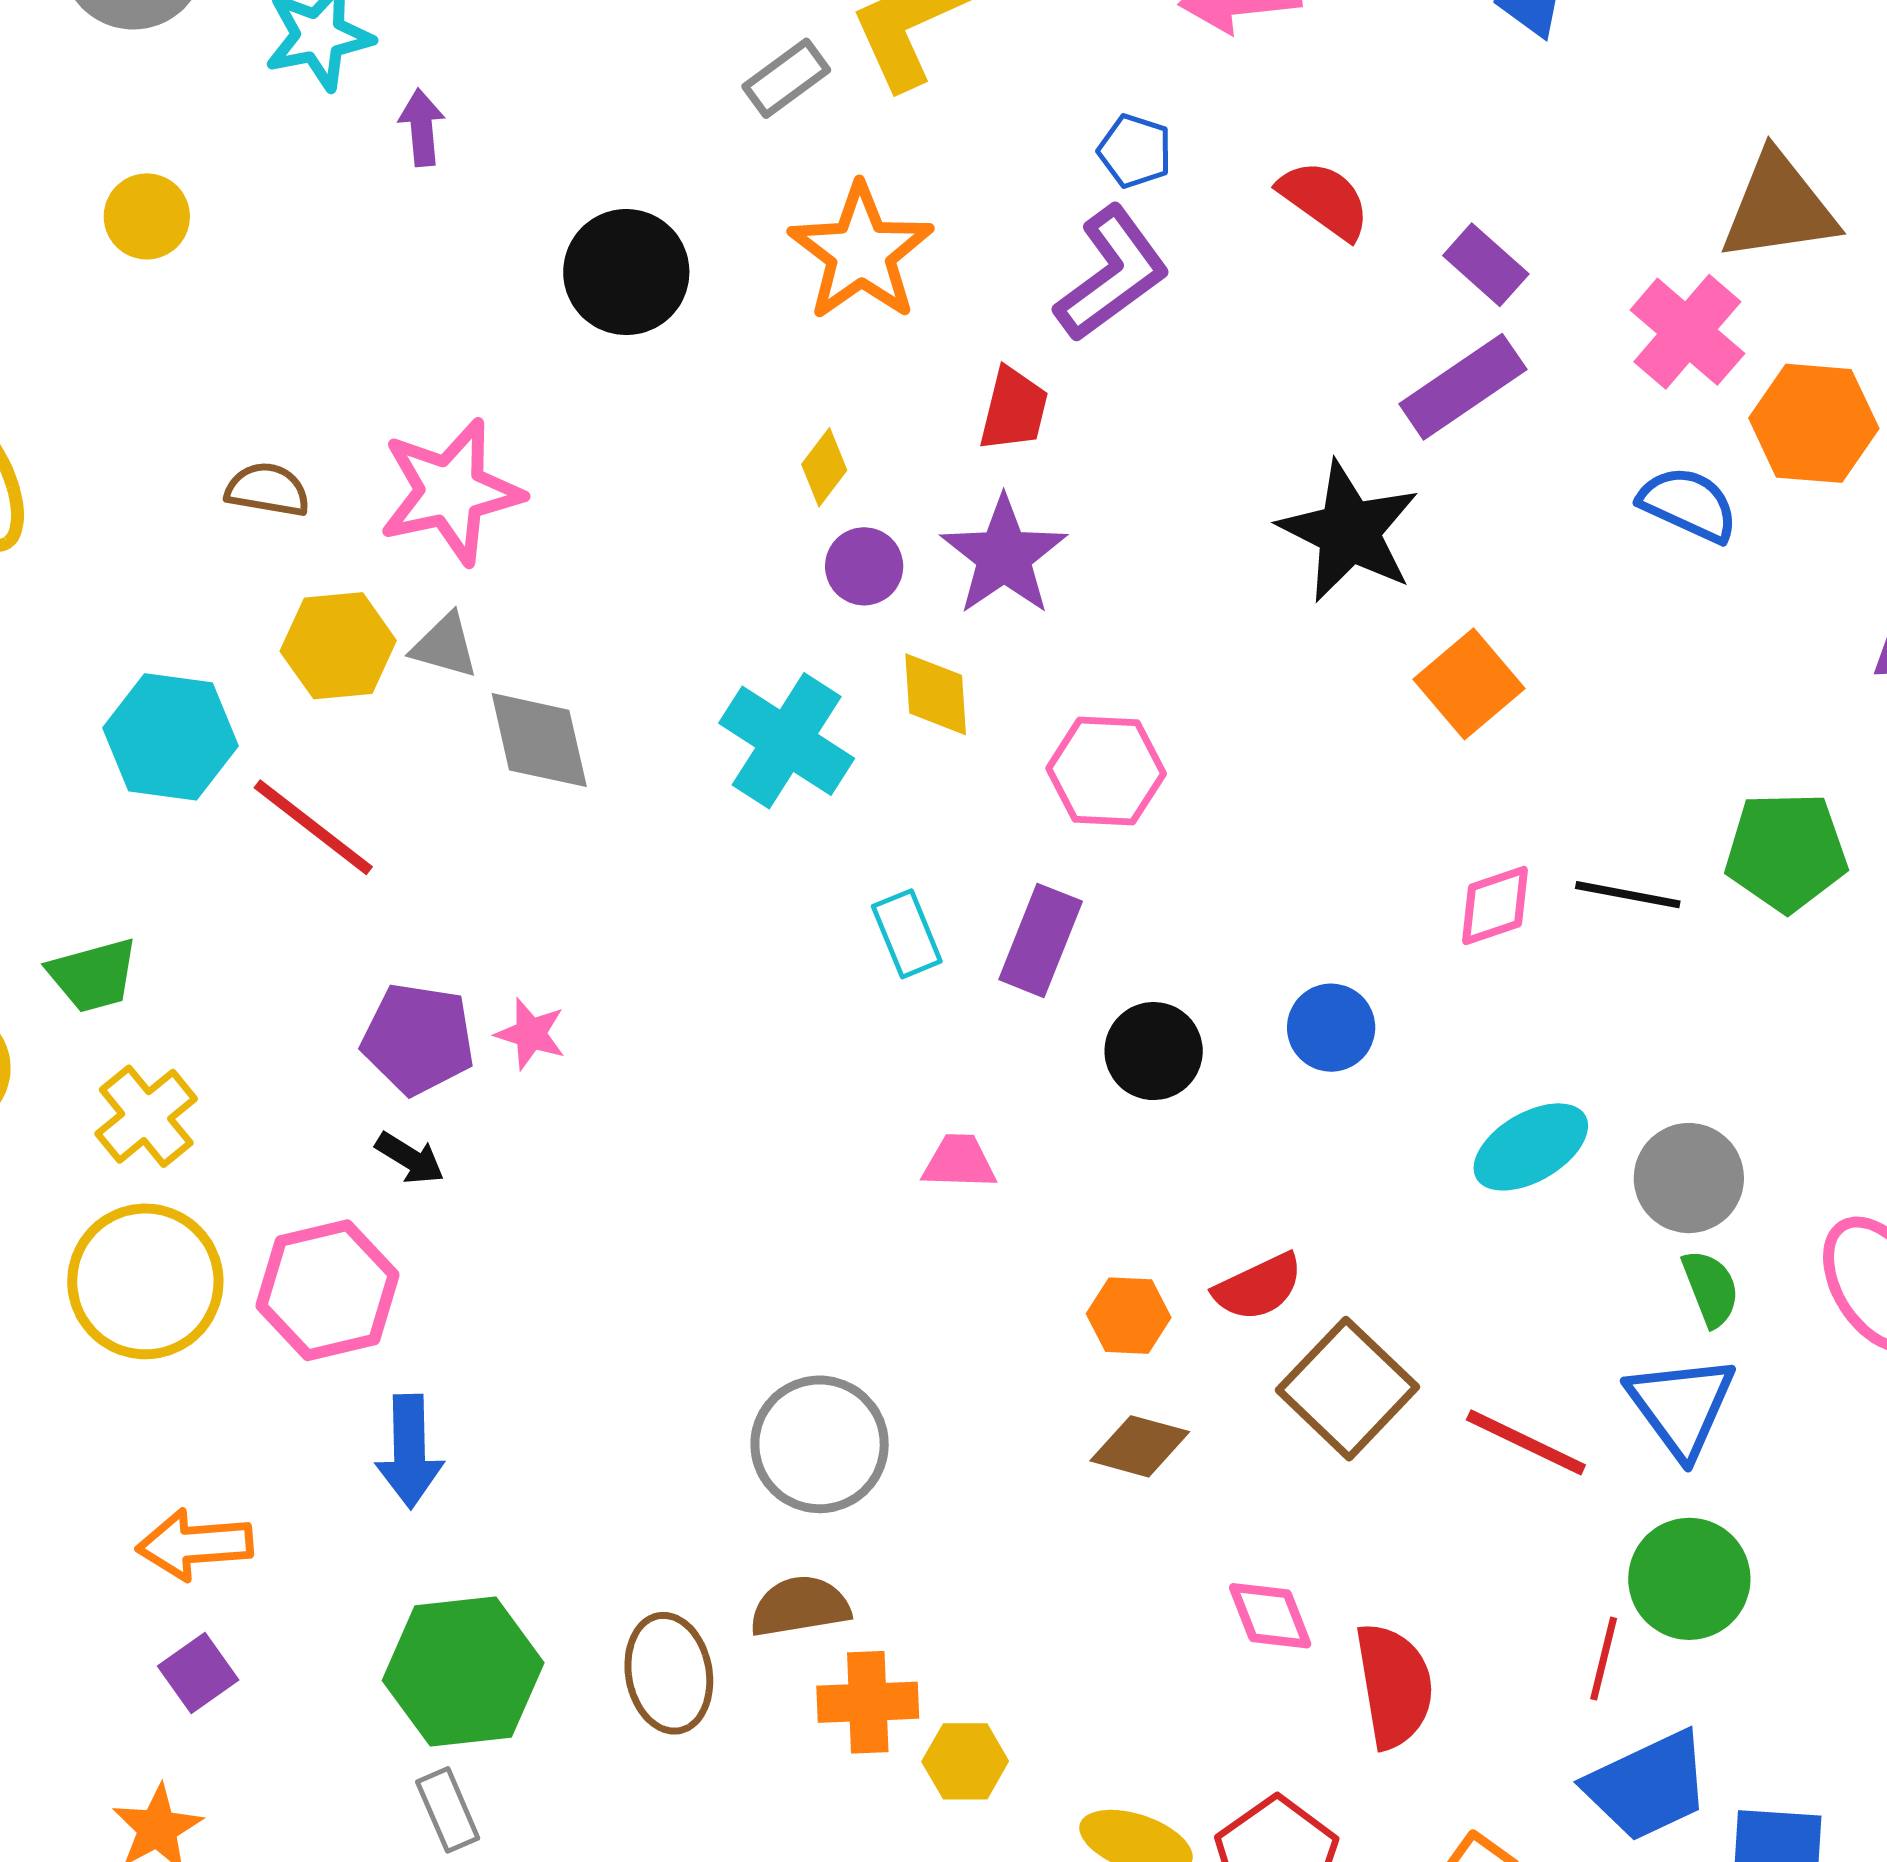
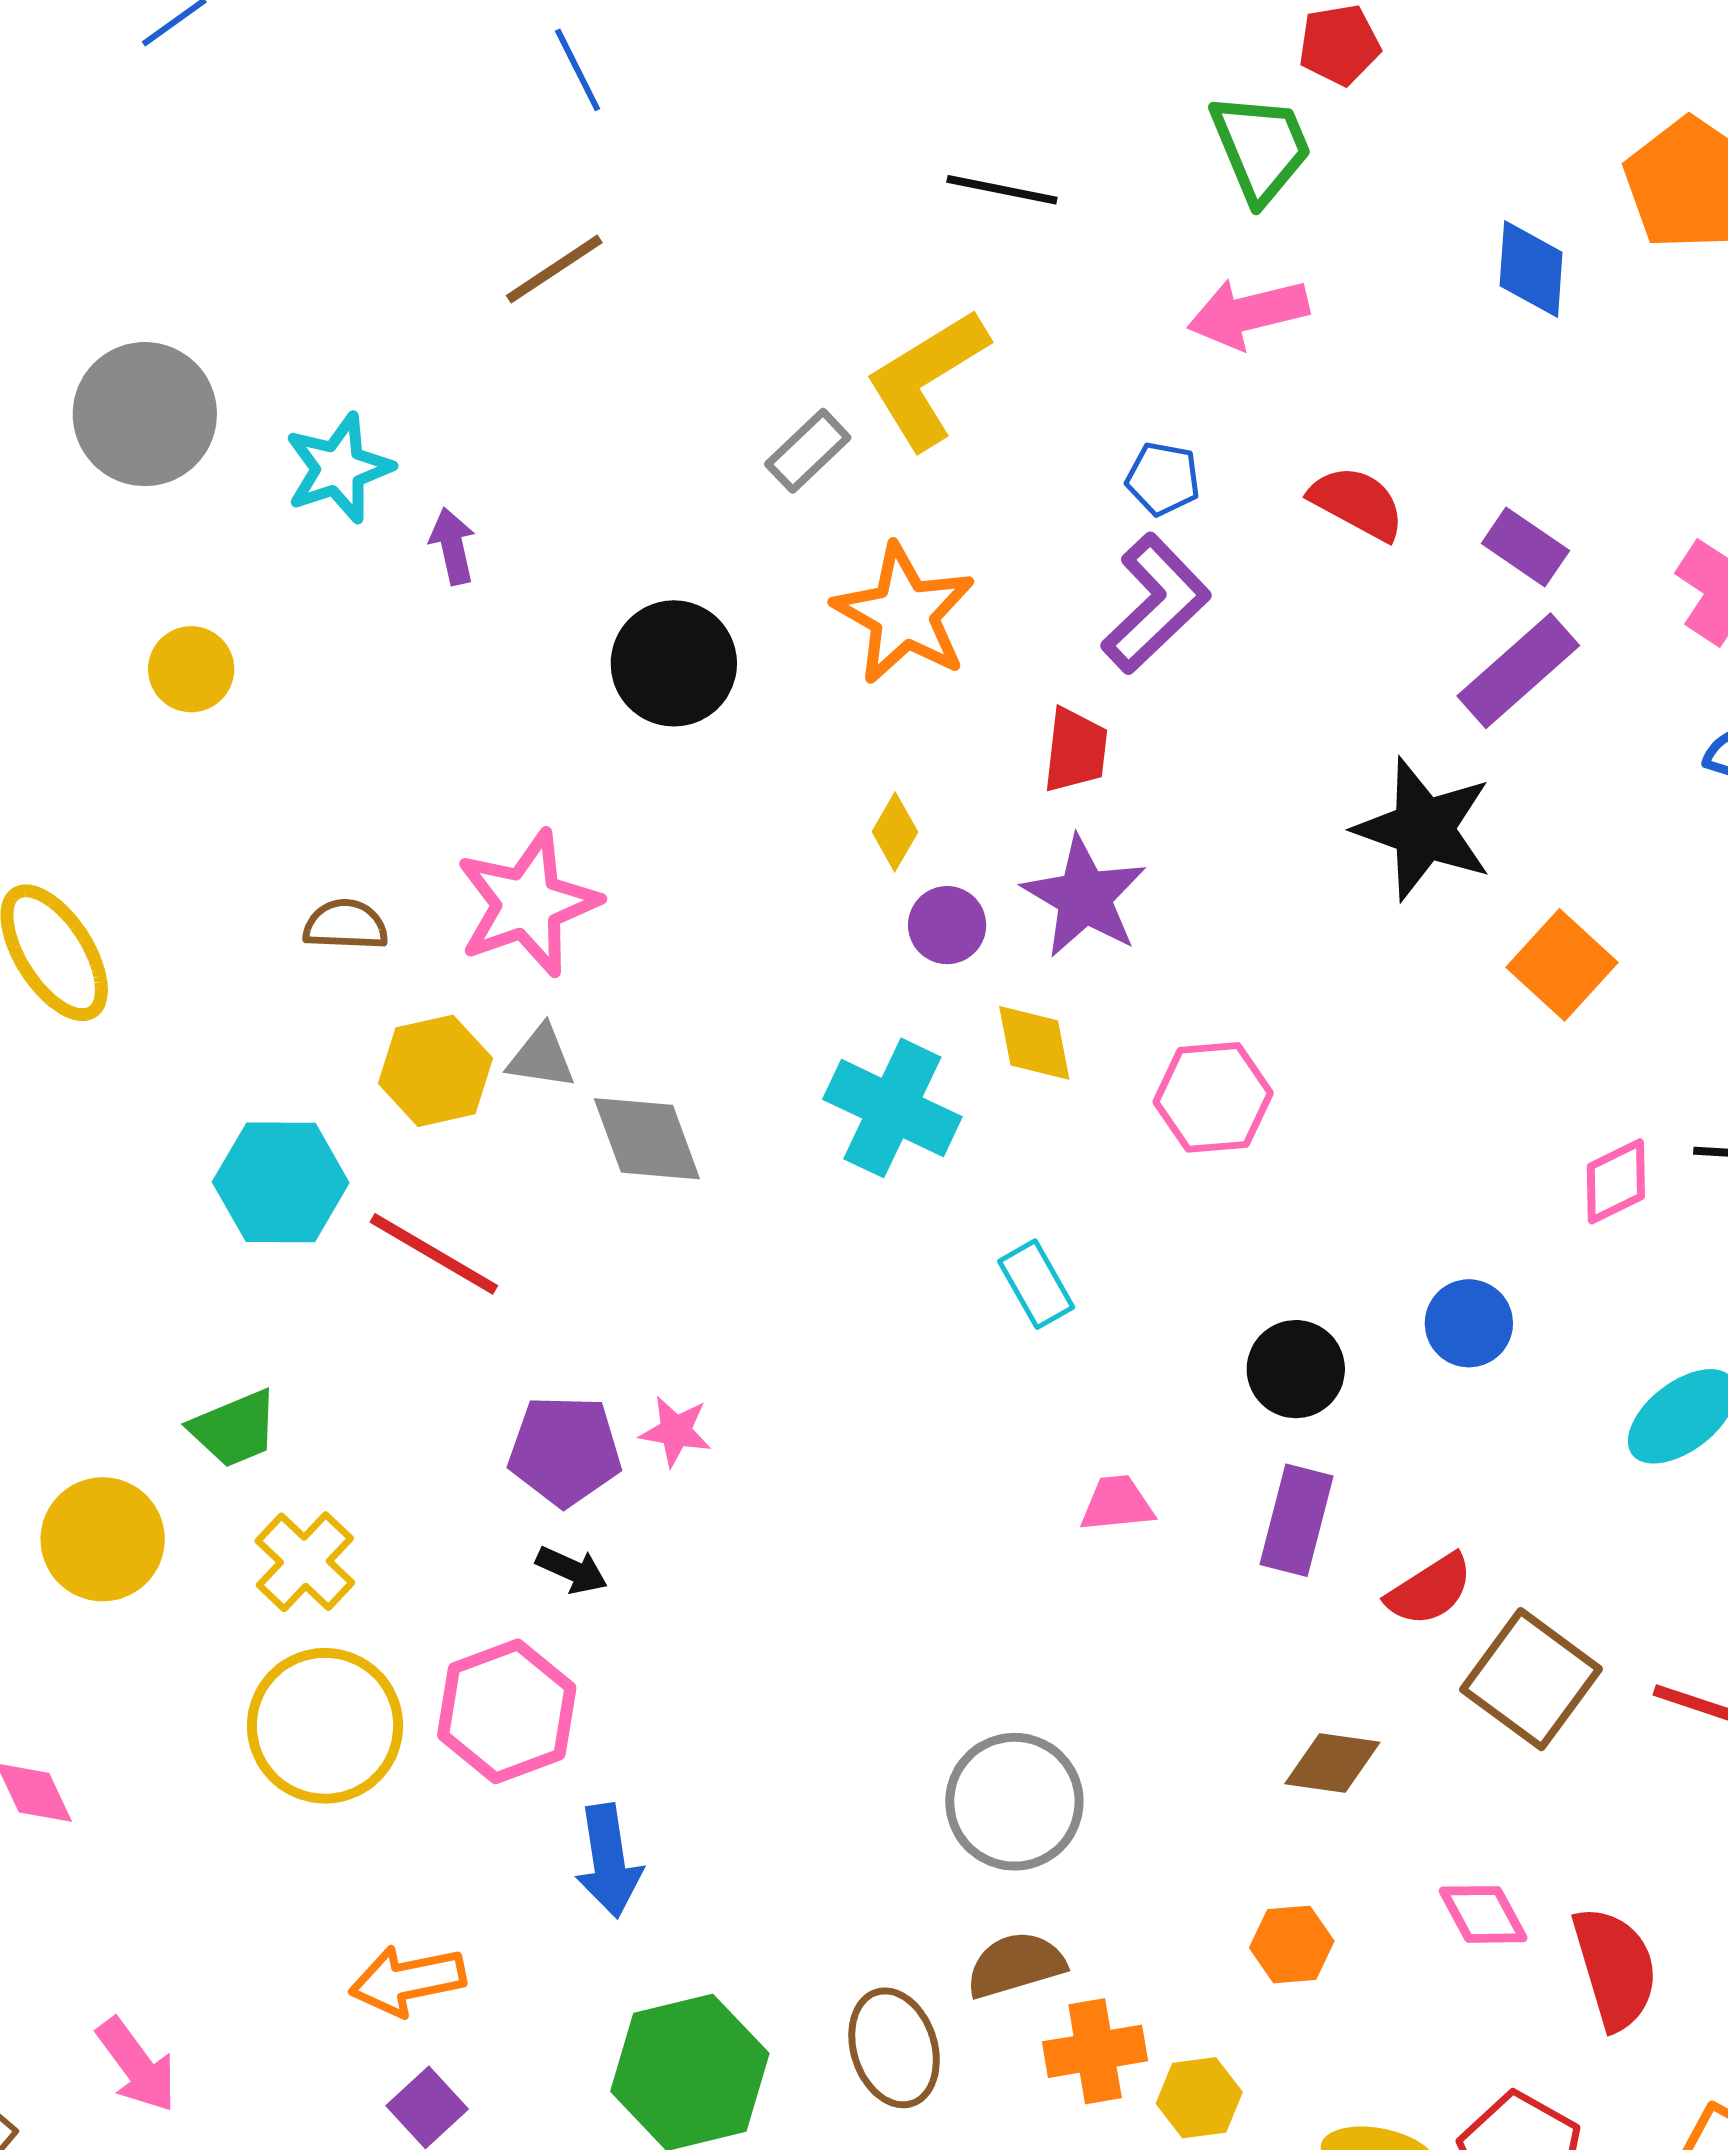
purple rectangle: (1041, 940) -> (1296, 1520), moved
orange hexagon: (1129, 1316) -> (1292, 1944), moved

